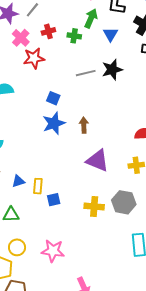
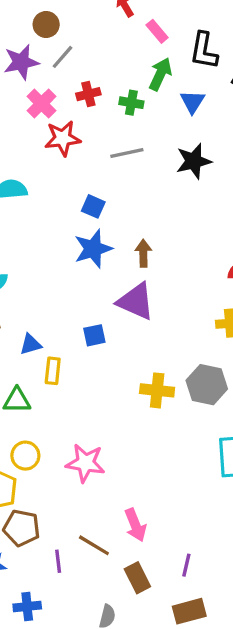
gray line: (86, 73) -> (127, 153), moved
purple triangle: (98, 161) -> (136, 301), moved
yellow rectangle: (38, 186) -> (53, 371), moved
blue square: (54, 200) -> (94, 335), moved

